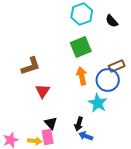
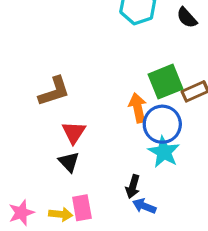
green square: (81, 47) -> (166, 82), moved
blue circle: (108, 80) -> (162, 124), moved
black triangle: (51, 123) -> (69, 162), moved

